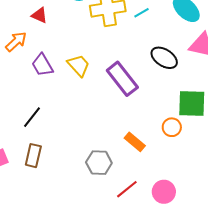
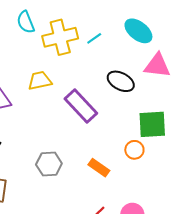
yellow trapezoid: (79, 65) -> (40, 81), moved, turned -55
gray hexagon: (99, 163) -> (49, 164), moved

